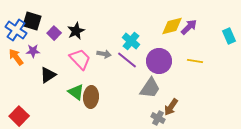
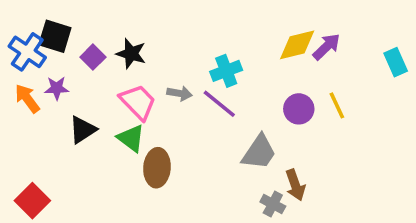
black star: (76, 31) -> (131, 54), turned -30
cyan cross: (131, 41) -> (226, 71), turned 30
purple circle: (159, 61) -> (299, 109), moved, size x0.7
yellow line: (195, 61) -> (337, 105), turned 56
green triangle: (76, 92) -> (131, 138), moved
brown arrow: (171, 107) -> (295, 185), turned -54

